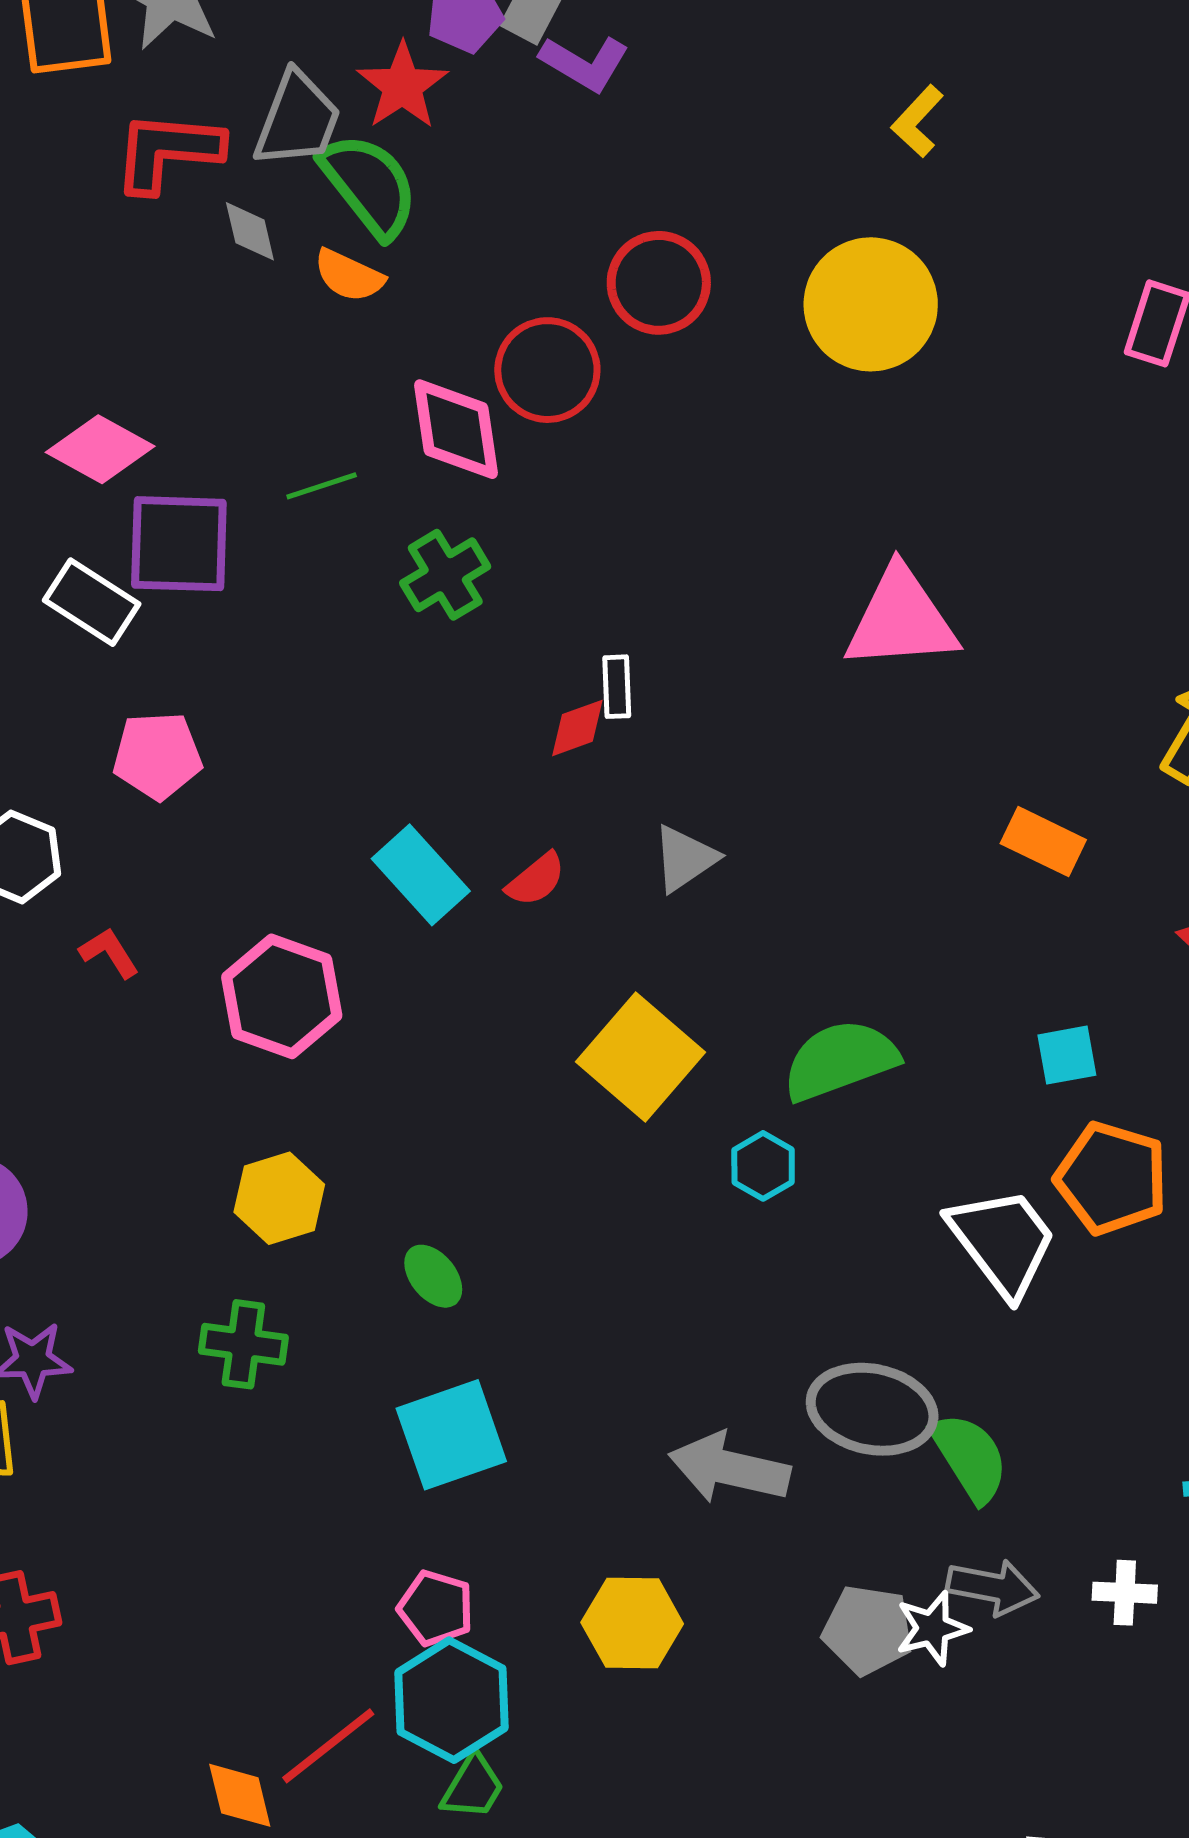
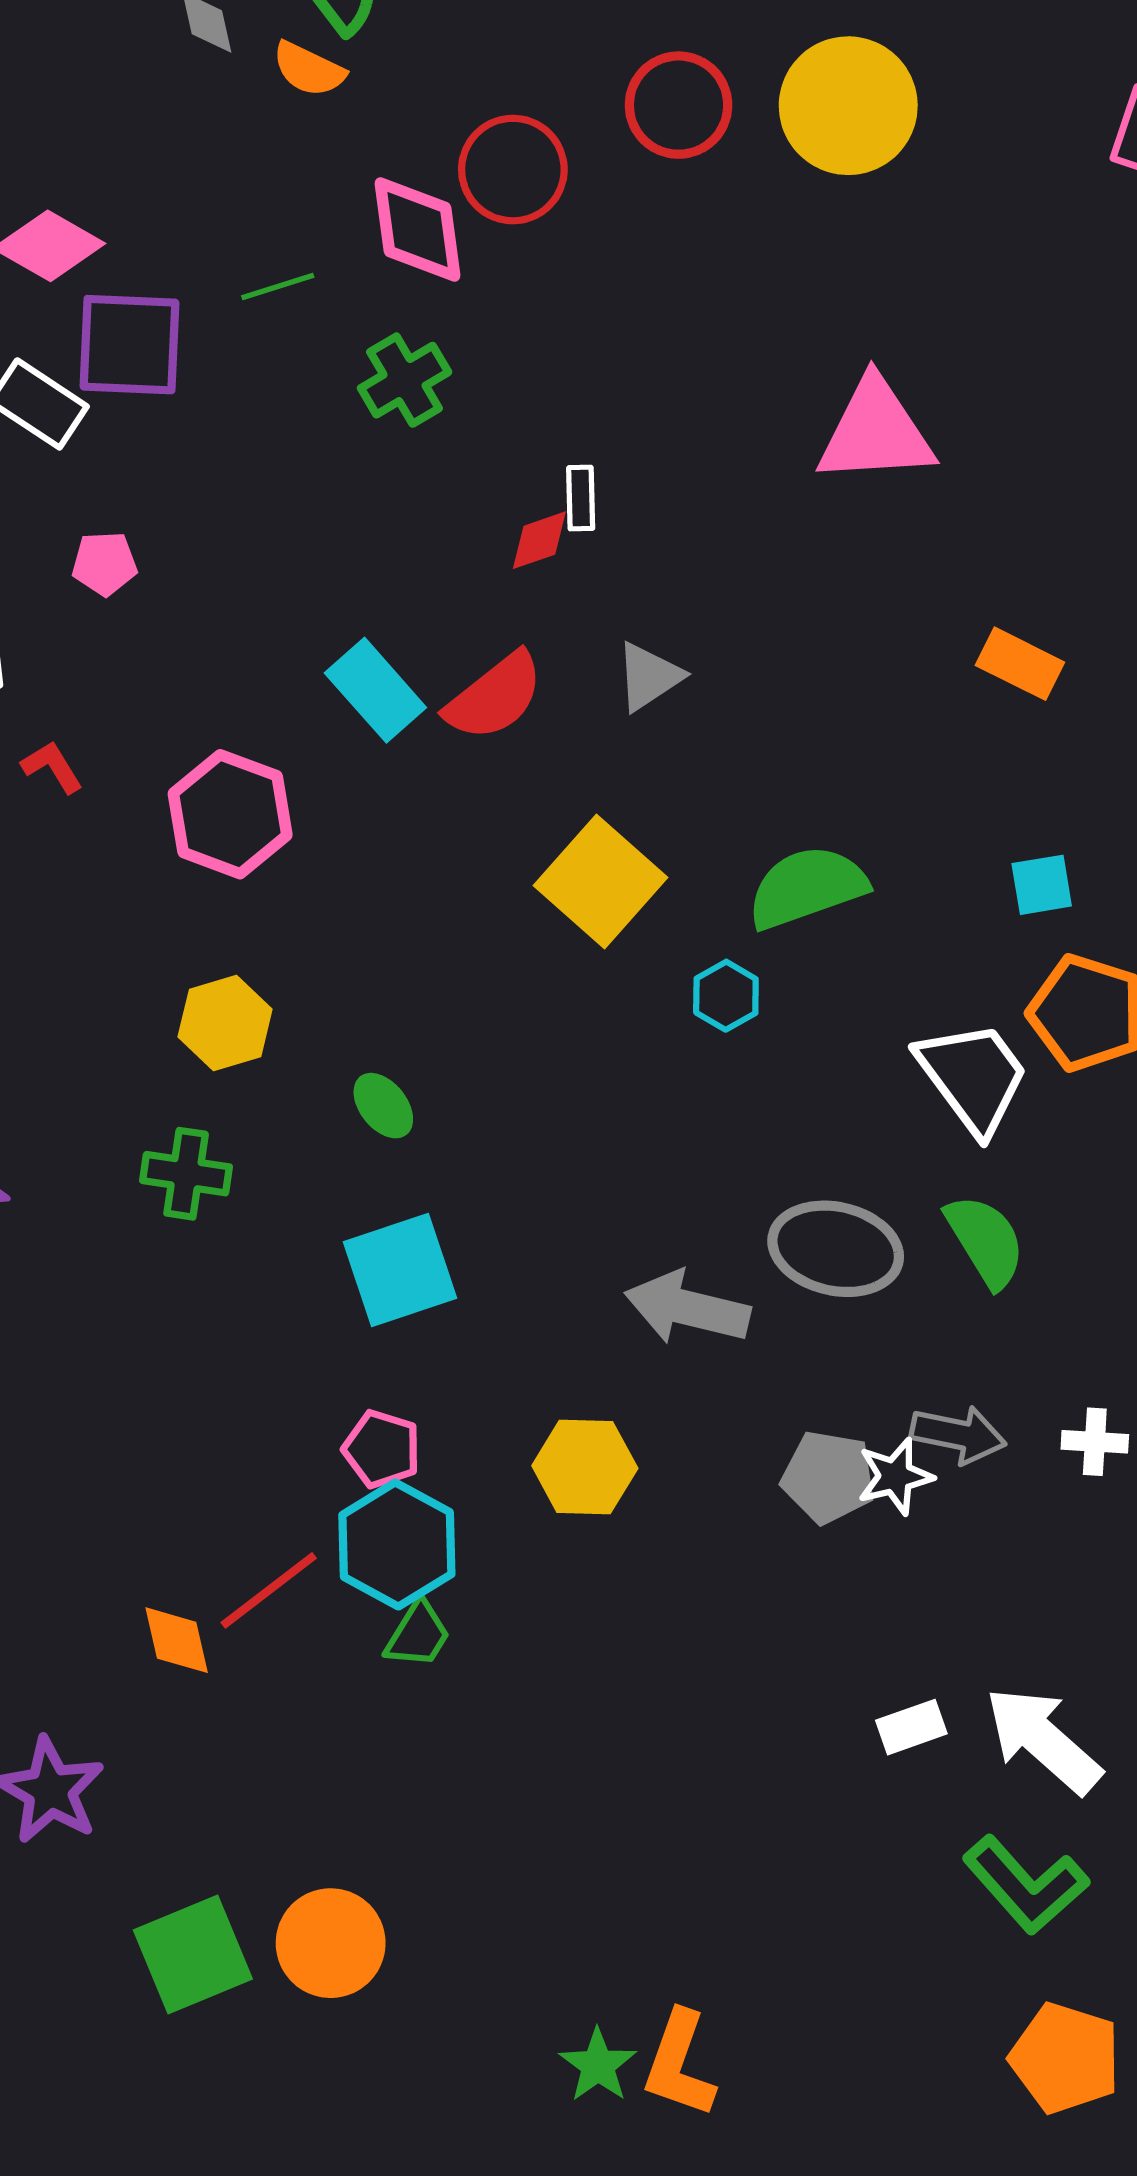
red circle: (659, 283) -> (679, 105), moved
pink pentagon: (157, 756) -> (105, 564), size x0.7
red semicircle: (536, 880) -> (495, 696), size x1.6
green semicircle: (970, 1457) -> (985, 1241), moved

